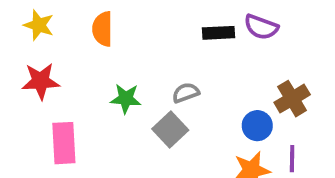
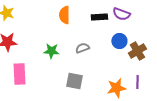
orange semicircle: (103, 29) -> (64, 15), moved
blue circle: (257, 126) -> (119, 41), moved
gray square: (170, 130) -> (74, 81), moved, turned -36

